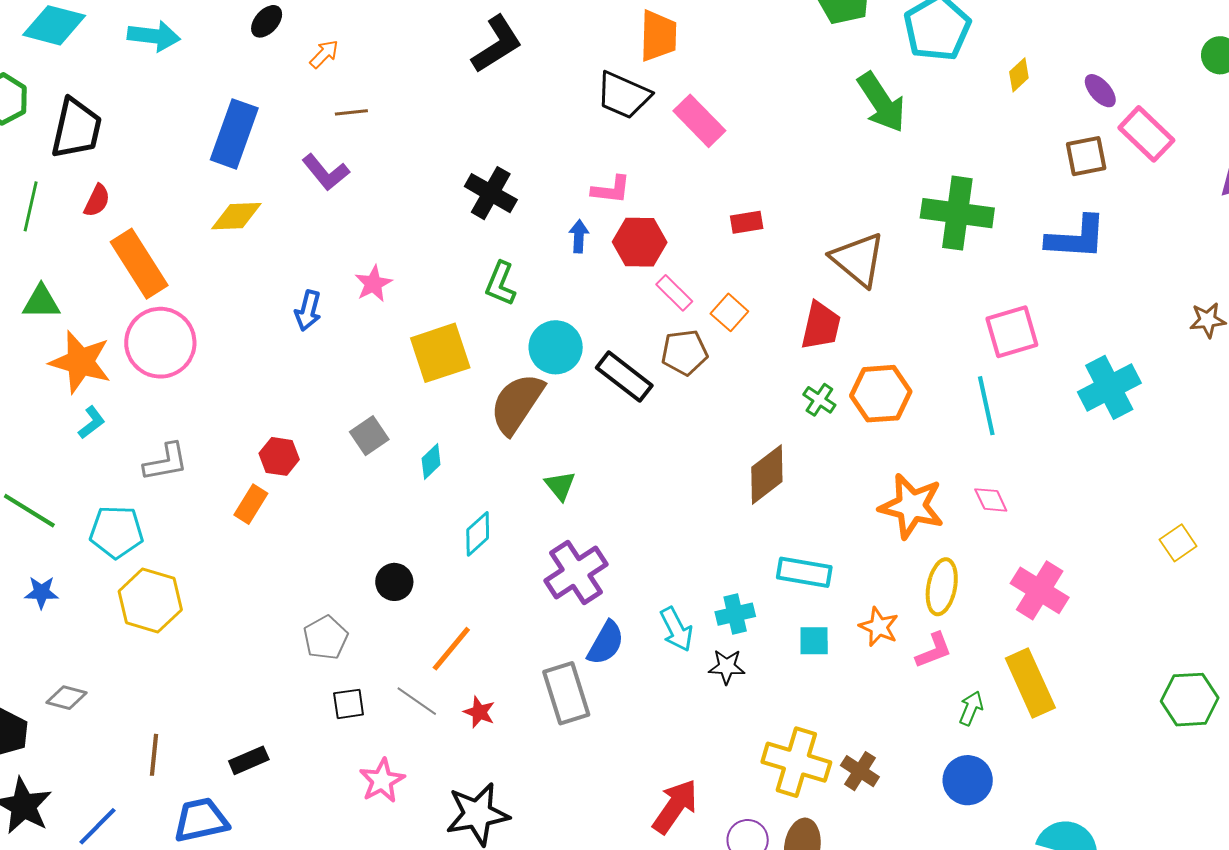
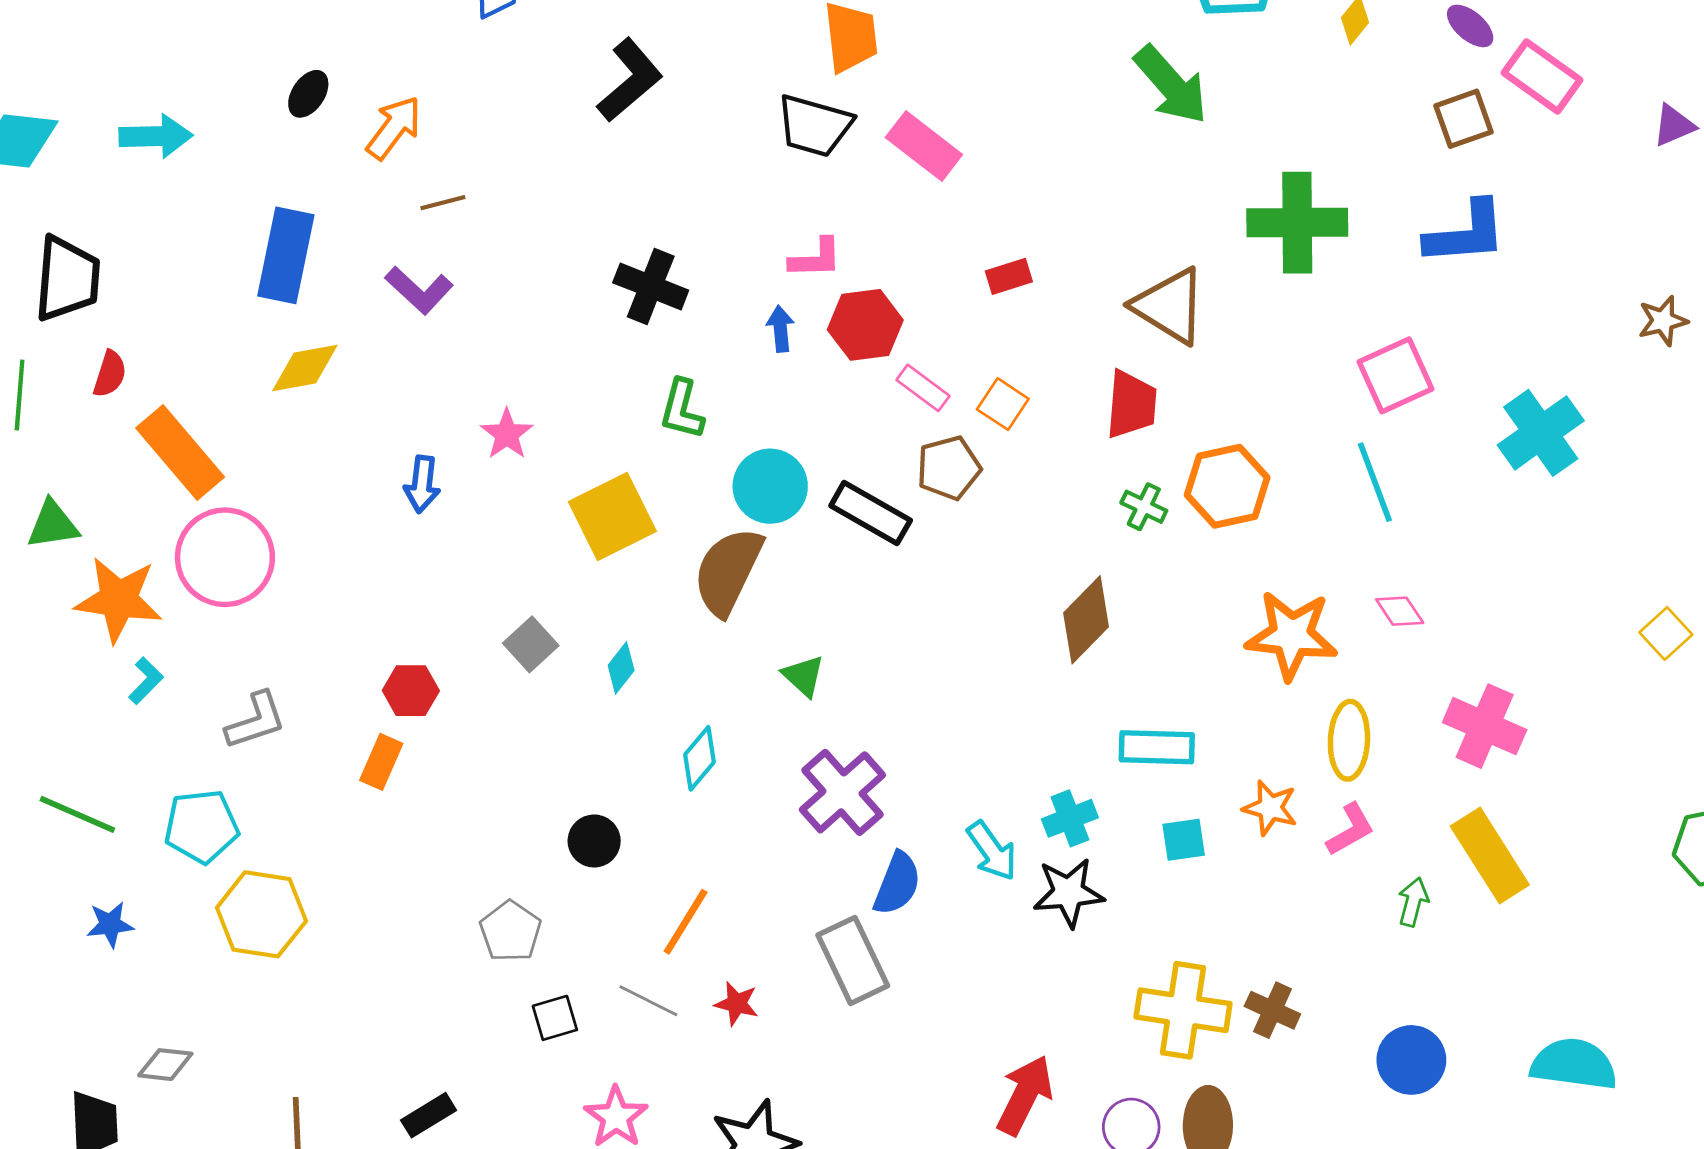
orange arrow: (324, 54) -> (394, 128), size x1.5
black star: (727, 667) -> (1069, 893), size x1.4
blue circle: (968, 780) -> (1411, 1060), moved

